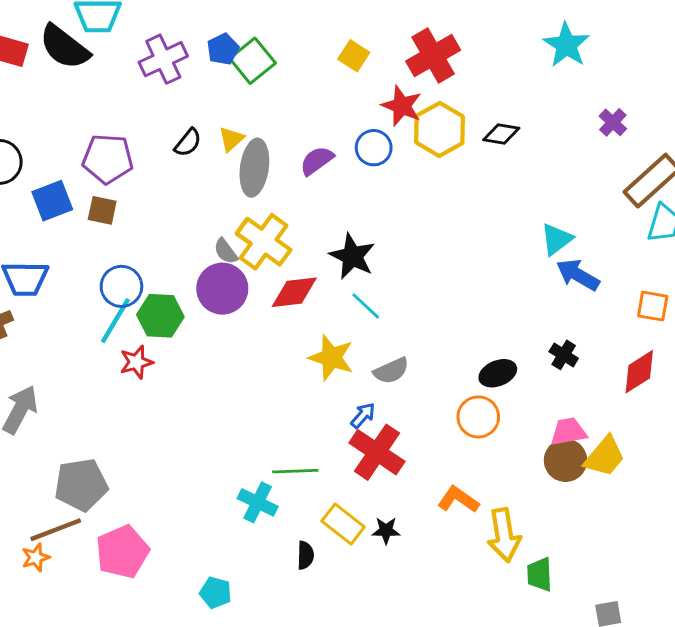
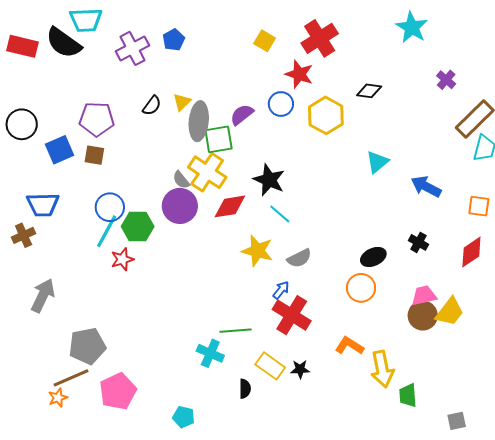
green square: (253, 61) -> (219, 139), moved, turned 32
yellow hexagon: (439, 129) -> (326, 115), moved
cyan triangle: (557, 239) -> (377, 162), moved

